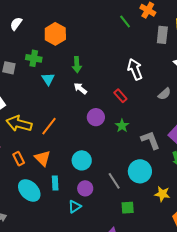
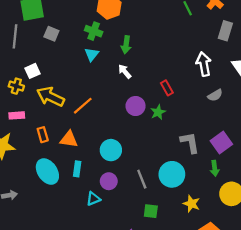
green cross: (34, 58) -> (94, 31), moved
white arrow: (135, 69) -> (204, 64), moved
green star: (122, 126) -> (158, 112), moved
orange triangle: (43, 158) -> (69, 139), turned -48

